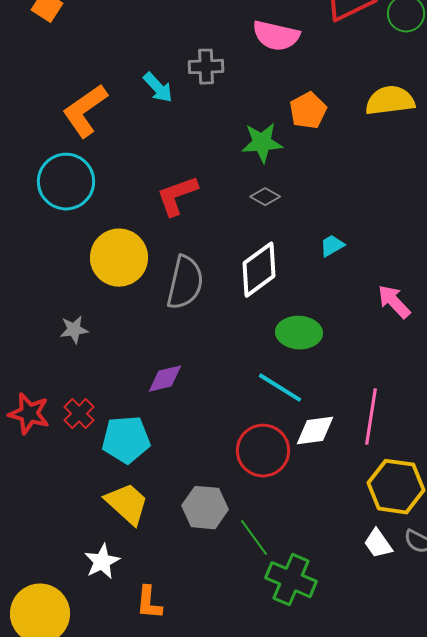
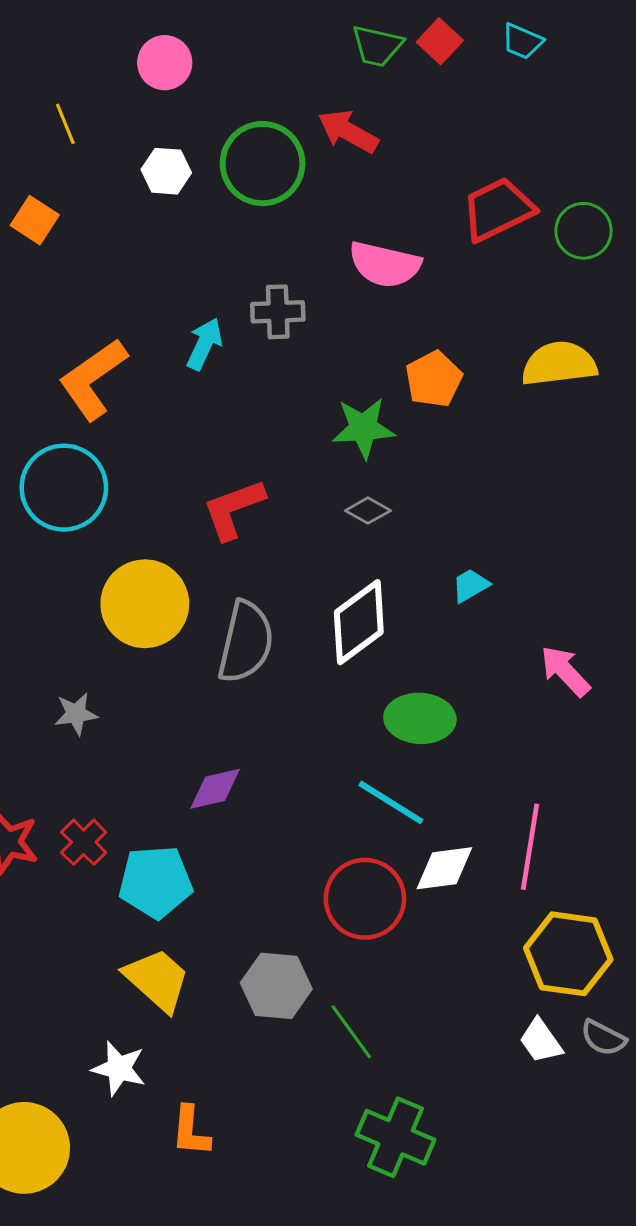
cyan arrow: (158, 88) -> (204, 344), turned -112
white star: (102, 562) -> (119, 1068), turned -30
green cross: (291, 580) -> (395, 1137), moved

